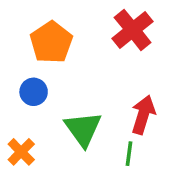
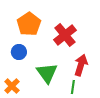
red cross: (133, 30) -> (65, 35), moved

